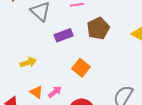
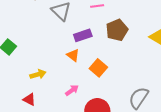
yellow arrow: (28, 62) -> (38, 74), moved
orange triangle: (36, 92) -> (73, 55), moved

